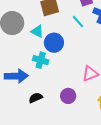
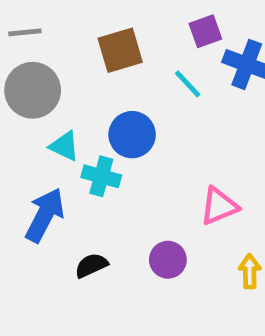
cyan triangle: (37, 31) -> (64, 146), moved
blue arrow: (16, 76) -> (45, 215), turned -60

